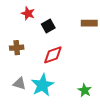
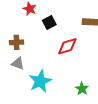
red diamond: (53, 55) -> (67, 46), moved
gray triangle: (19, 84) -> (18, 63), moved

